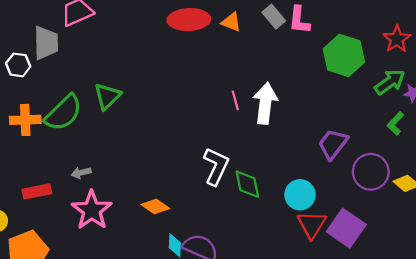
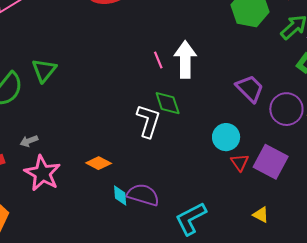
purple trapezoid: (333, 144) -> (250, 88), turned 104
green diamond: (247, 184) -> (168, 103), moved
red triangle: (312, 225) -> (240, 162), size x0.7

